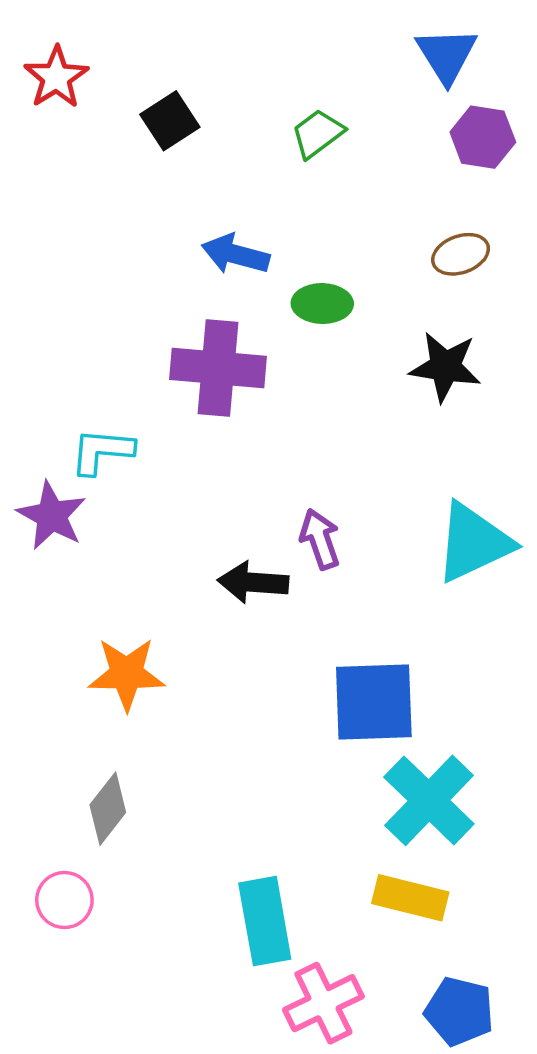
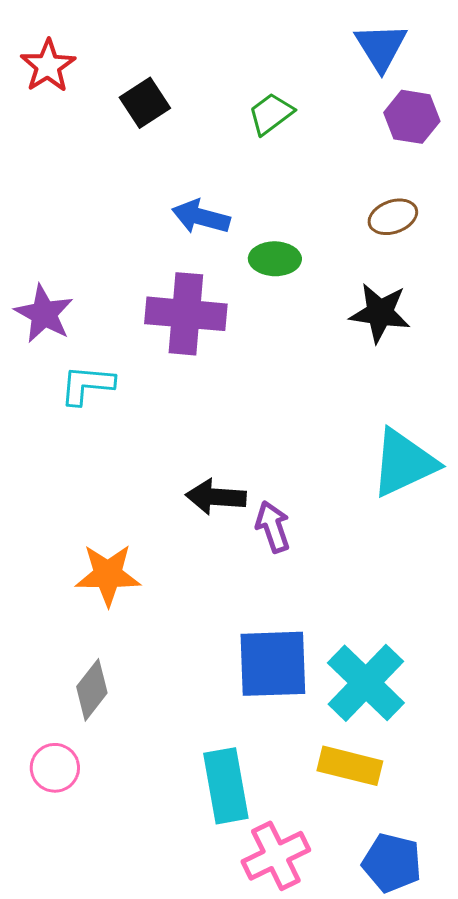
purple star: (52, 516) -> (44, 314), moved
purple arrow: (320, 539) -> (273, 527), moved
blue square: (374, 702) -> (273, 664), moved

